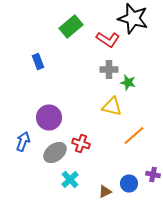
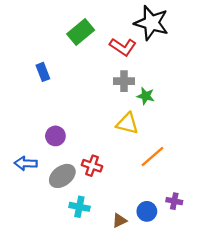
purple circle: (49, 117) -> (55, 136), size x0.7
blue arrow: (23, 141) -> (26, 163), turned -108
cyan cross: (70, 179) -> (79, 207), turned -36

